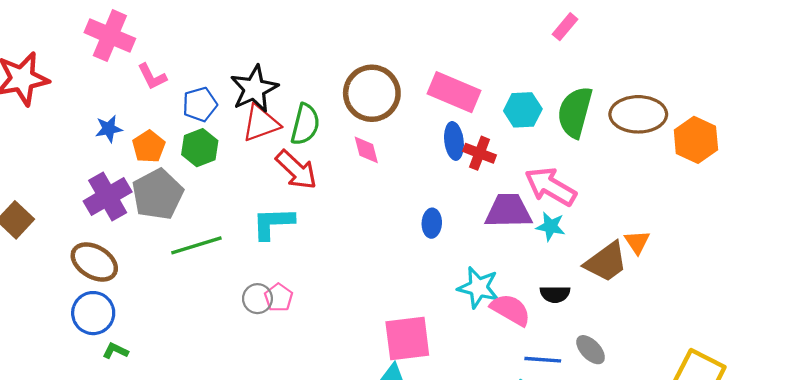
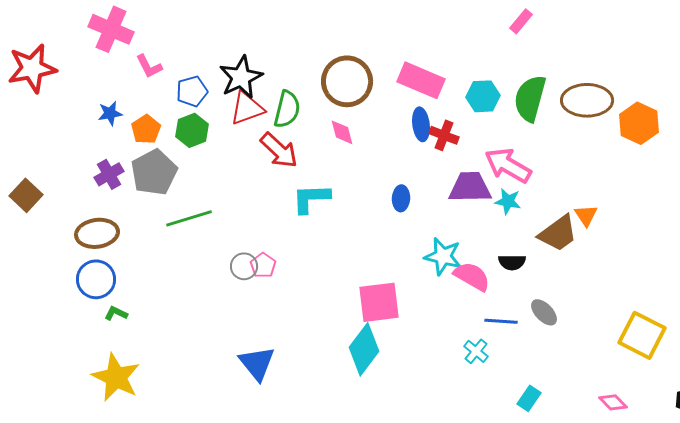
purple cross: (108, 196) -> (109, 174), size x0.7
cyan L-shape: (273, 223) -> (311, 198), moved
brown ellipse: (94, 262) -> (97, 233), turned -39

